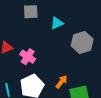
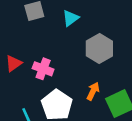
gray hexagon: (82, 42) -> (99, 48), moved

